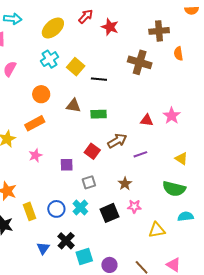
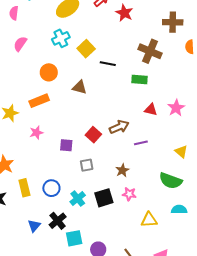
green rectangle: (99, 114) -> (139, 80), moved
cyan cross: (80, 207) -> (78, 198), moved

